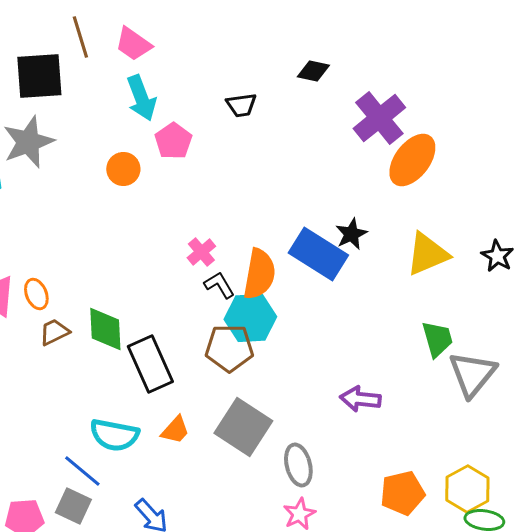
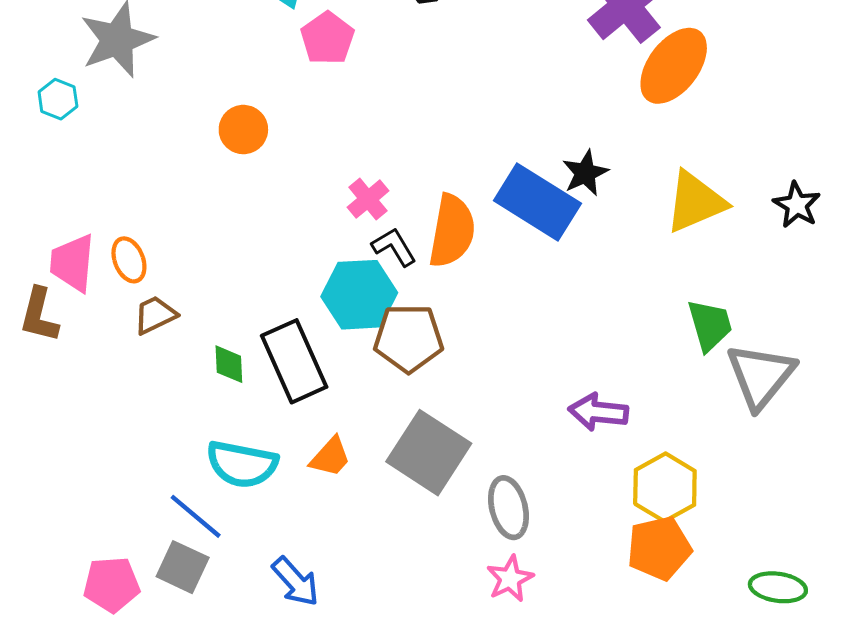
orange circle: (123, 169) -> (243, 130), moved
cyan hexagon: (250, 318) -> (359, 295), moved
green diamond: (105, 329) -> (229, 364), moved, size x0.6
yellow hexagon: (467, 489) -> (665, 487), moved

